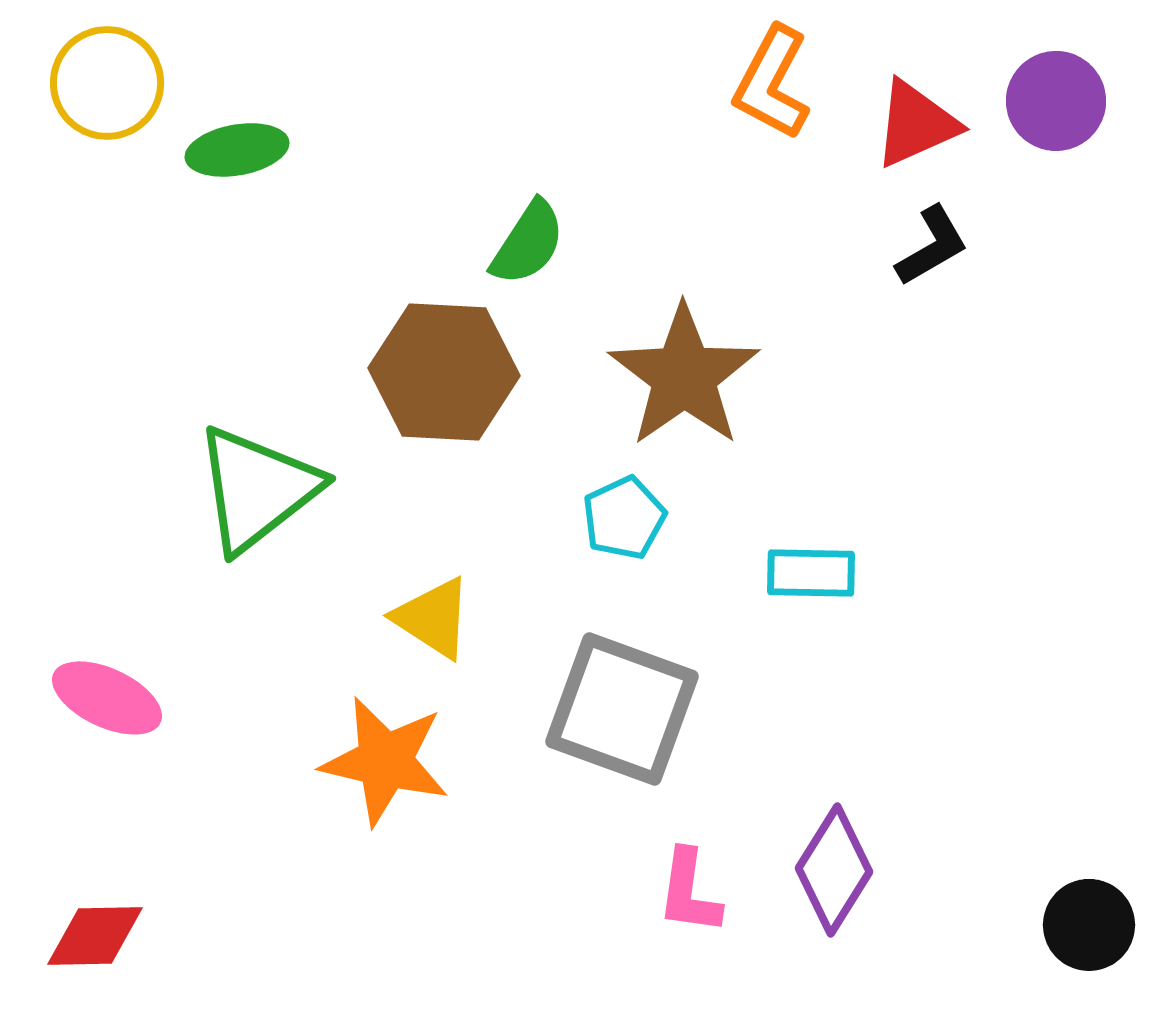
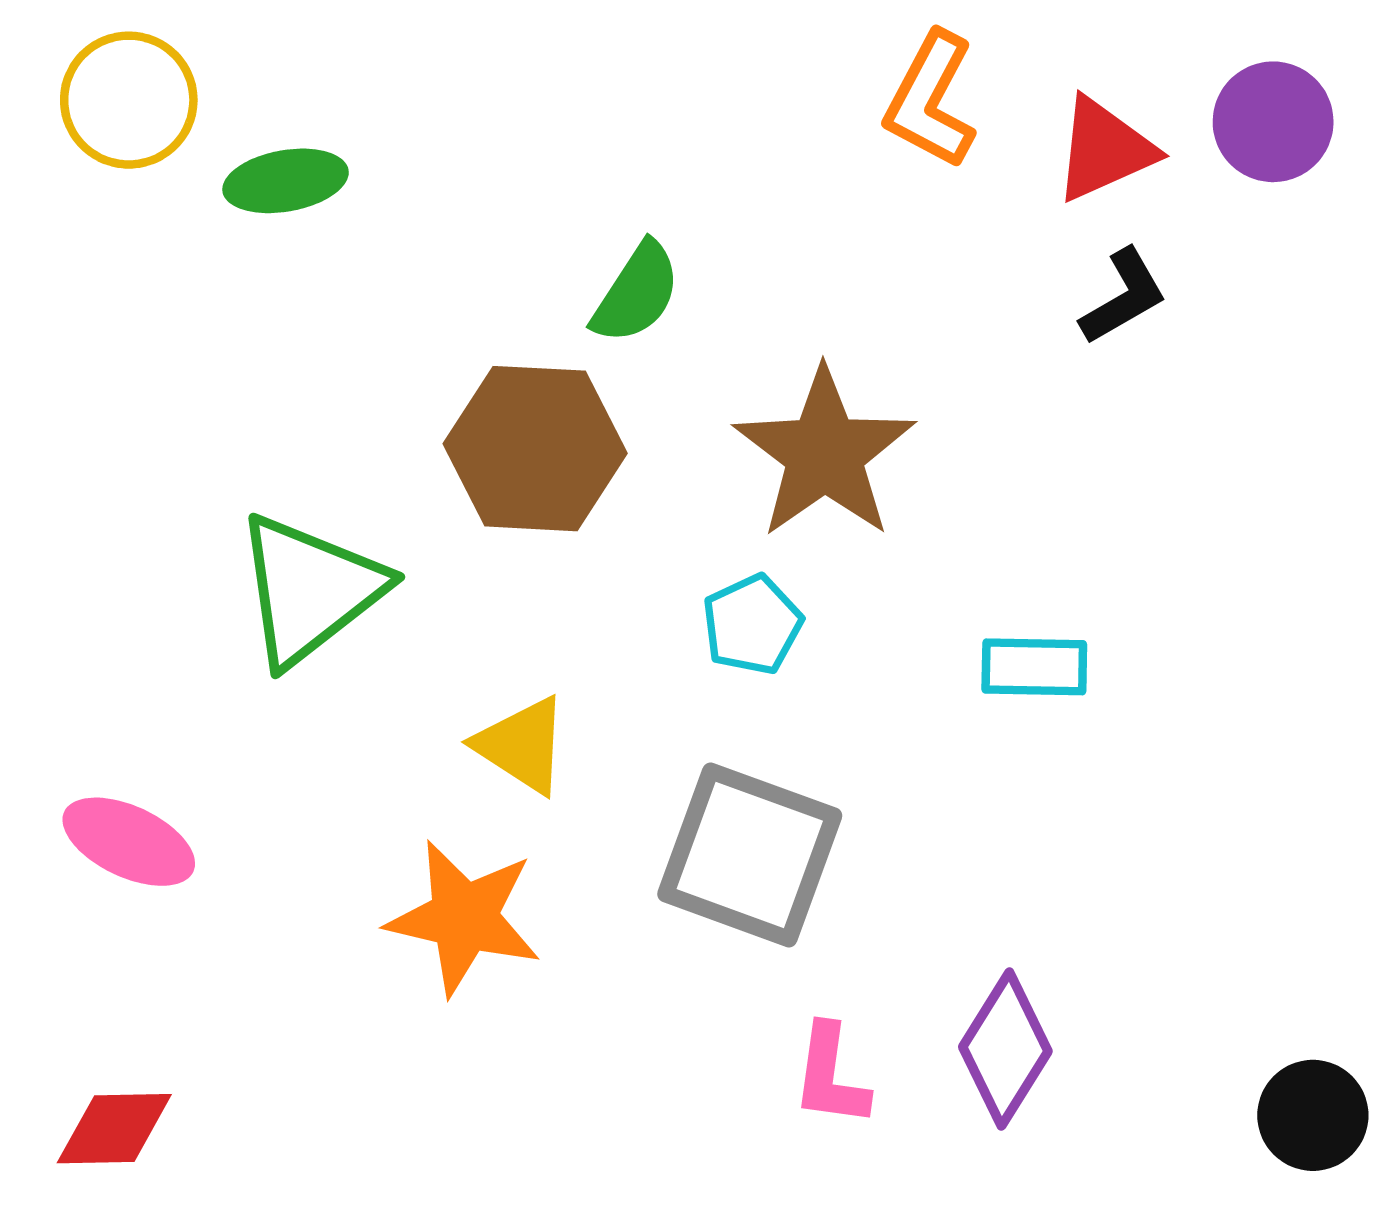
cyan rectangle: (811, 573) -> (1034, 667), moved

